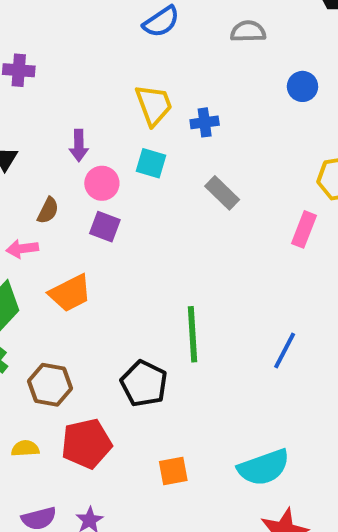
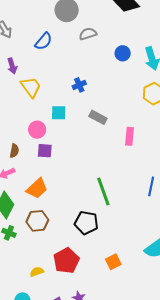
yellow trapezoid: (154, 105) -> (31, 87), moved
purple arrow: (79, 145) -> (12, 66), moved
pink rectangle: (304, 229) -> (130, 136), moved
brown hexagon: (50, 385) -> (37, 221), moved

